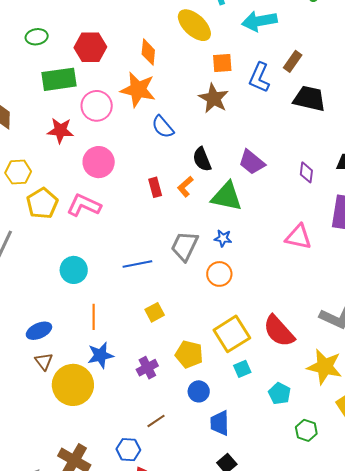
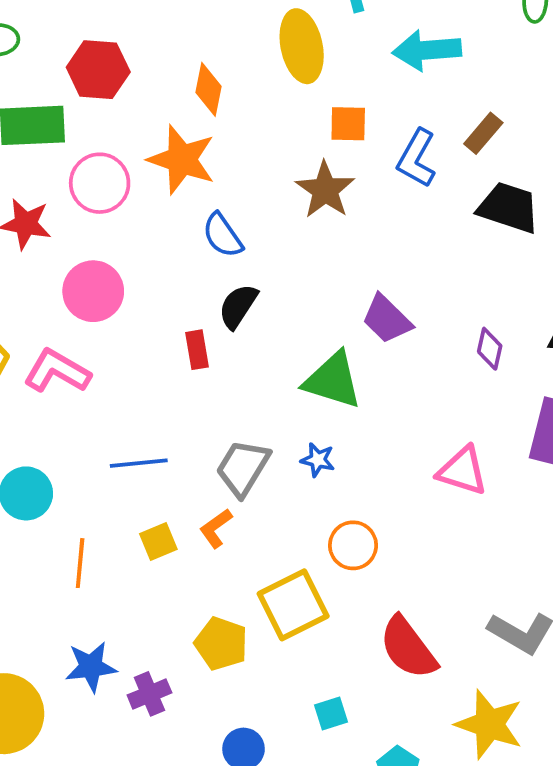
yellow ellipse: (194, 25) -> (302, 46), turned 30
black semicircle: (202, 159) -> (238, 306), moved, turned 50
orange L-shape: (185, 187) -> (216, 528), moved
blue line: (137, 264) -> (139, 463), moved
orange circle: (219, 274) -> (353, 545), moved
yellow square: (155, 312) -> (158, 542), moved
orange line: (94, 317) -> (80, 563), moved
yellow square: (232, 334) -> (293, 605), moved
yellow pentagon: (189, 354) -> (221, 644), moved
blue star: (100, 355) -> (91, 667), moved

